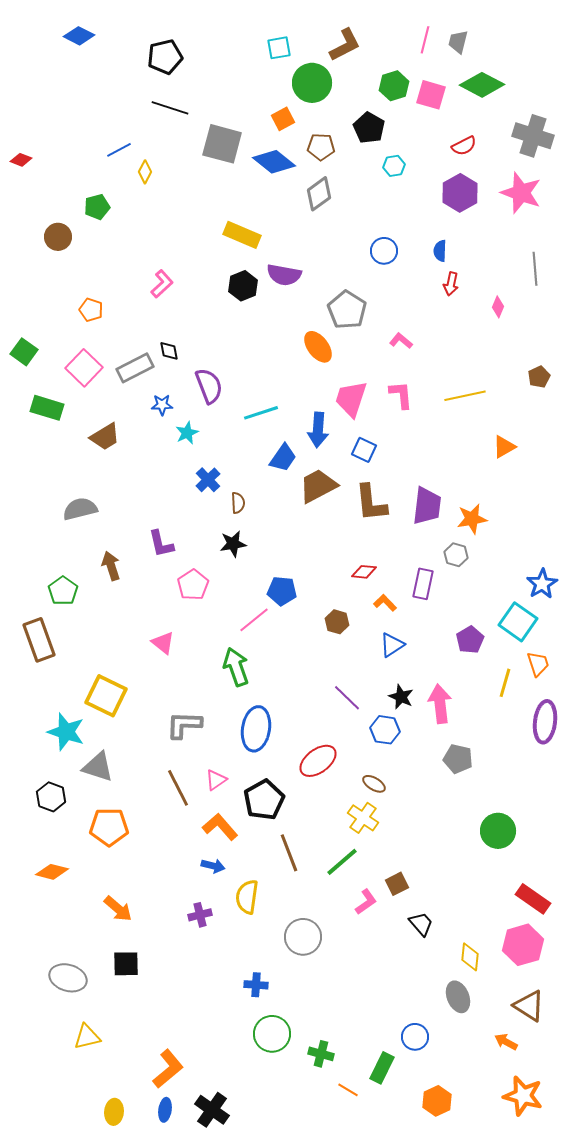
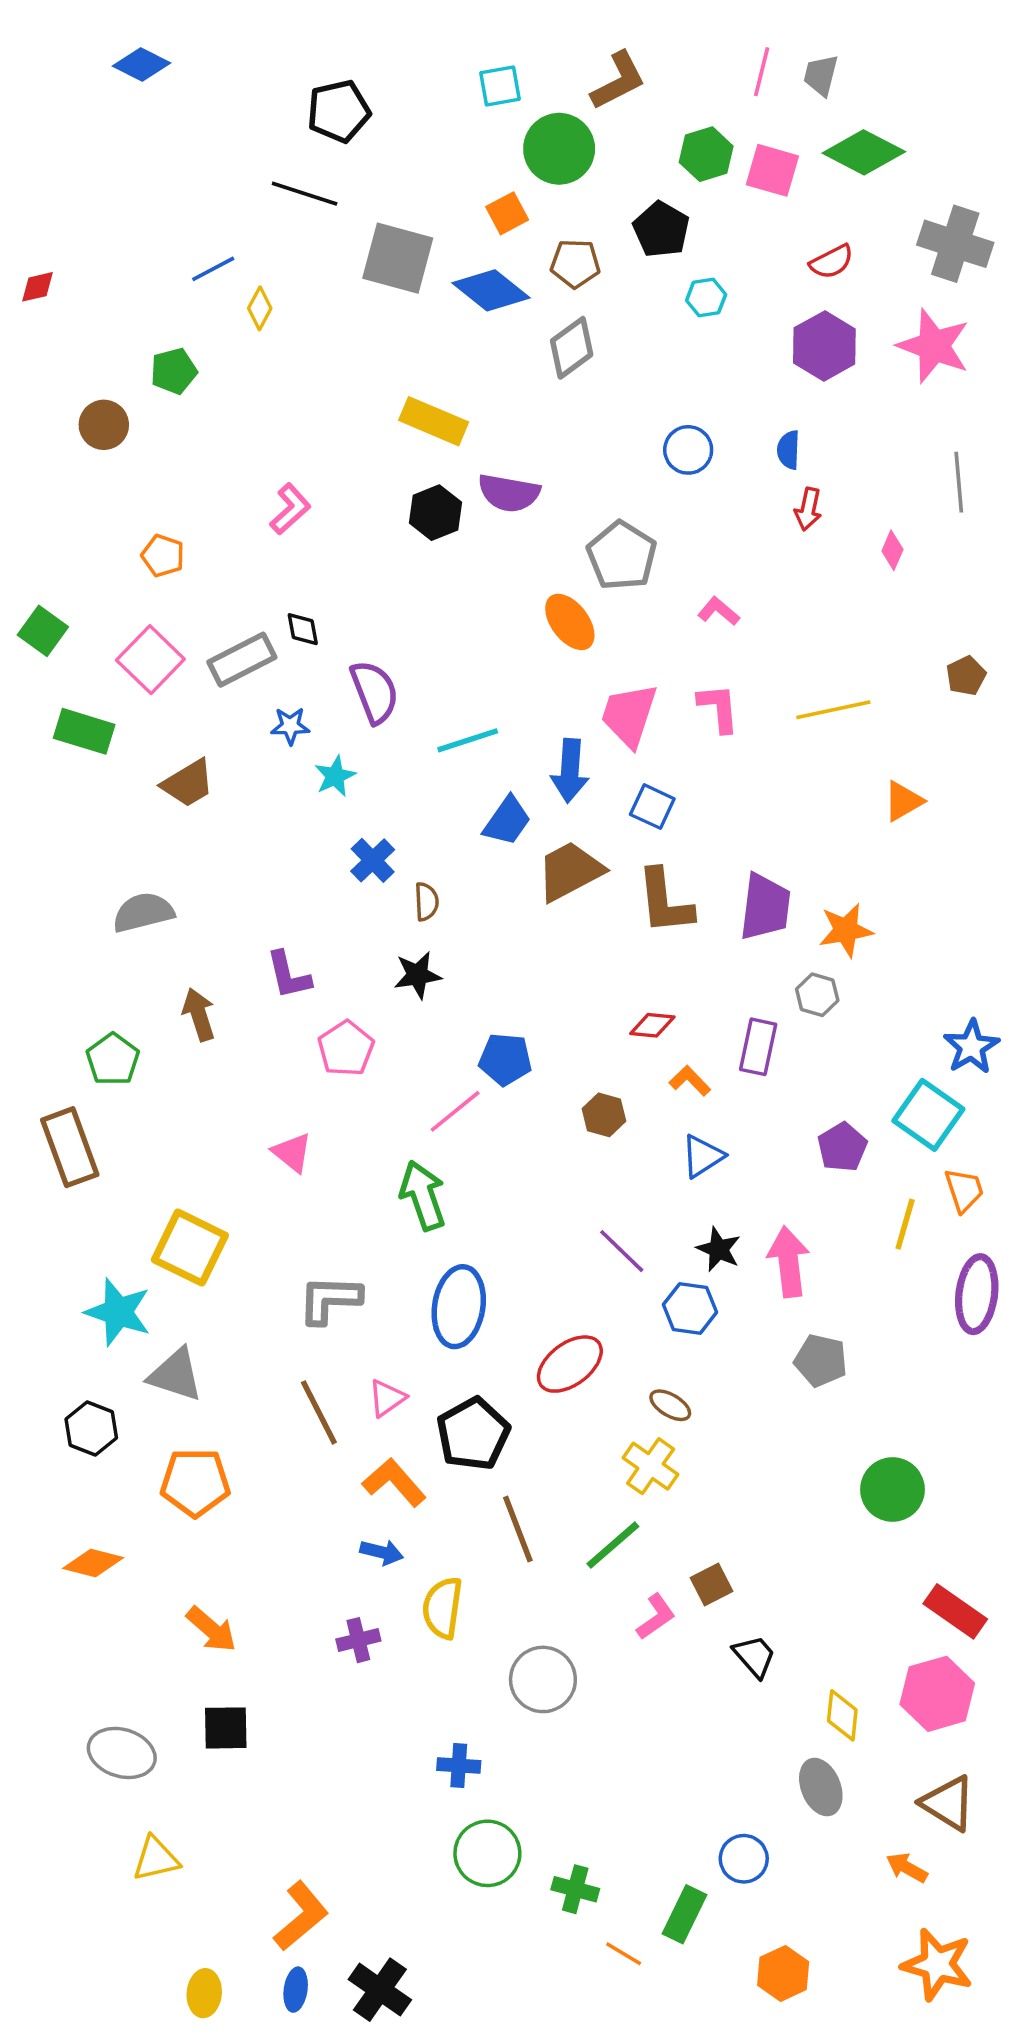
black pentagon: (165, 57) -> (339, 111), moved
red diamond: (21, 160) -> (38, 287), turned -35

